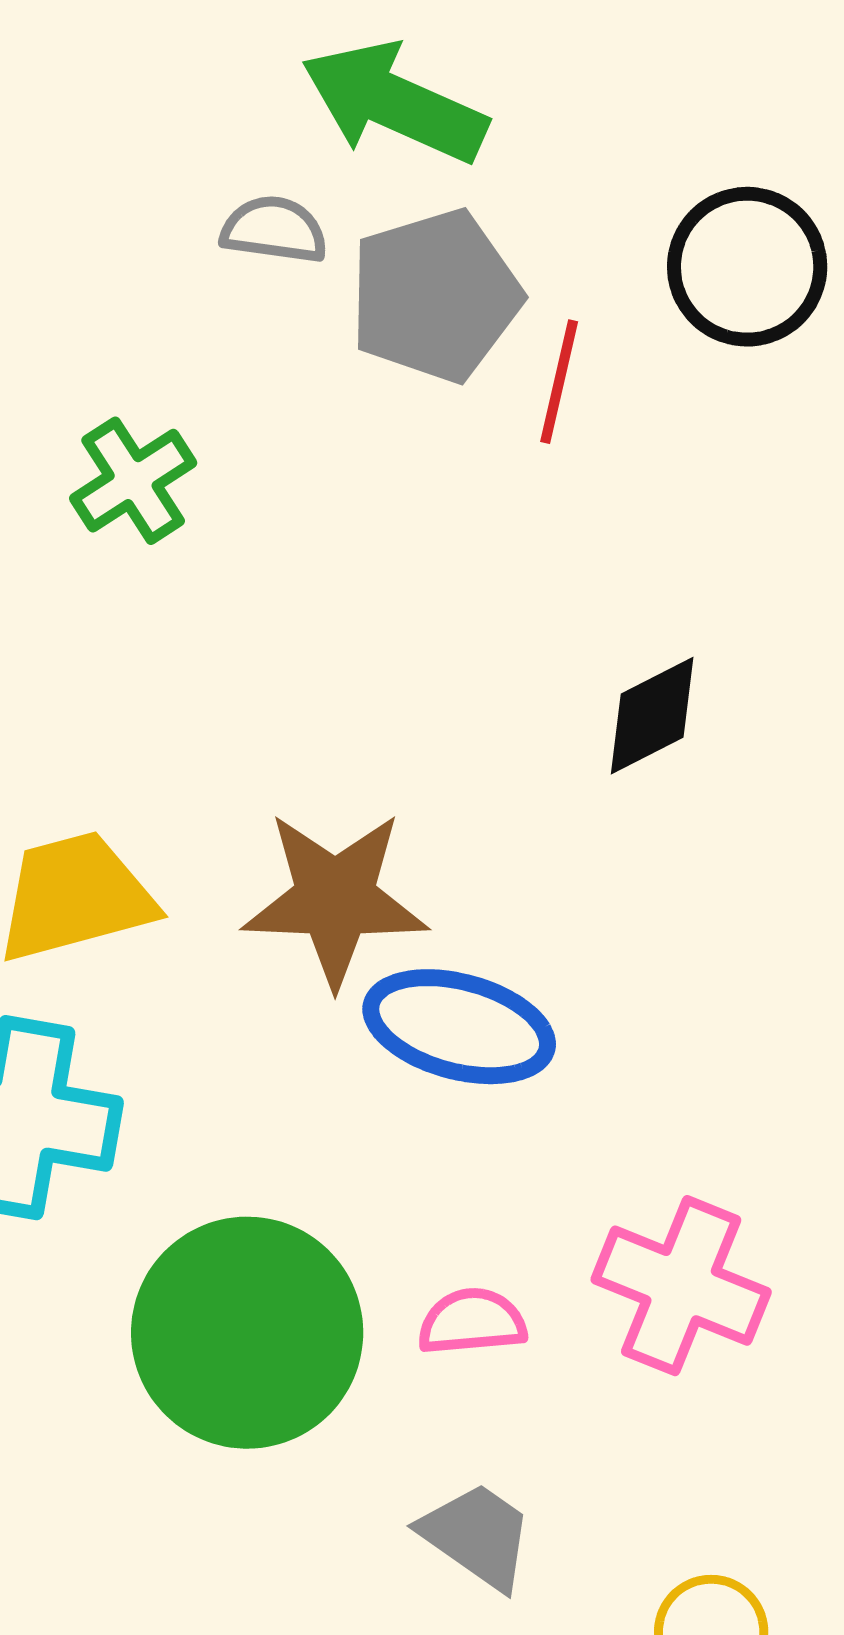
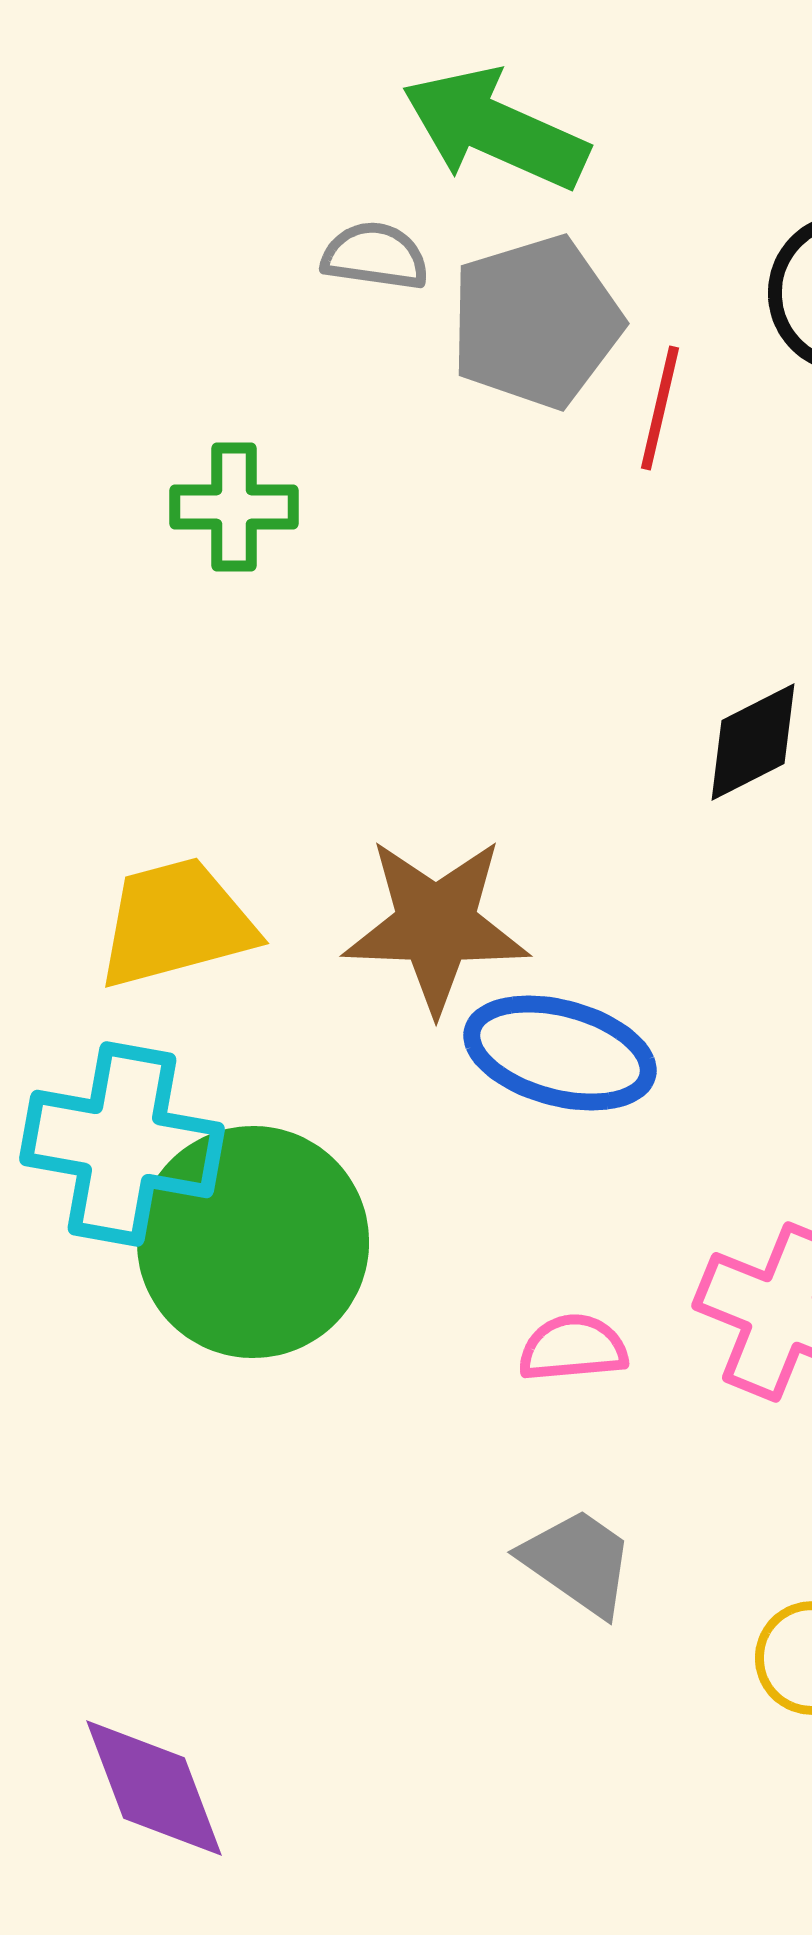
green cross: (133, 481) -> (234, 507), turned 33
green circle: (247, 1333) -> (253, 1242), moved

